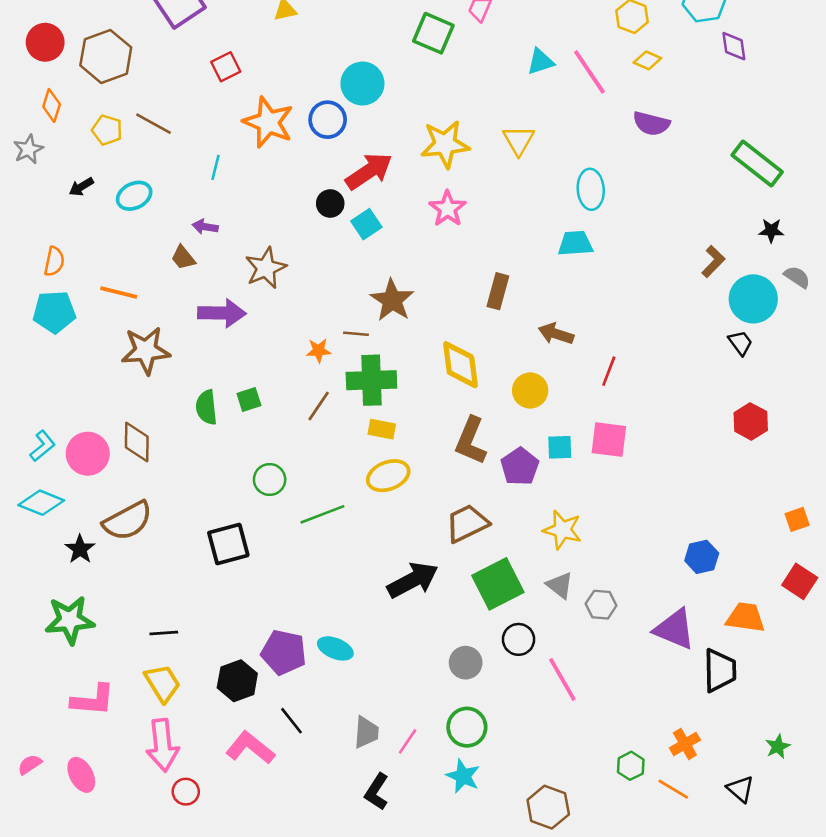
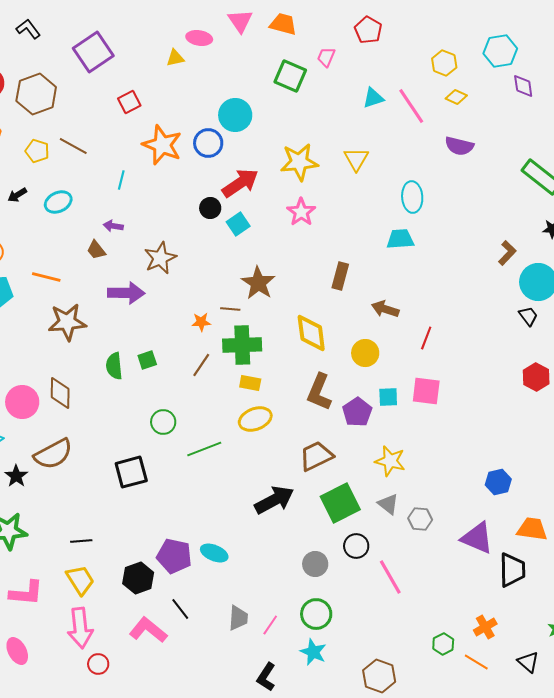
black L-shape: (377, 792) -> (266, 677), moved

